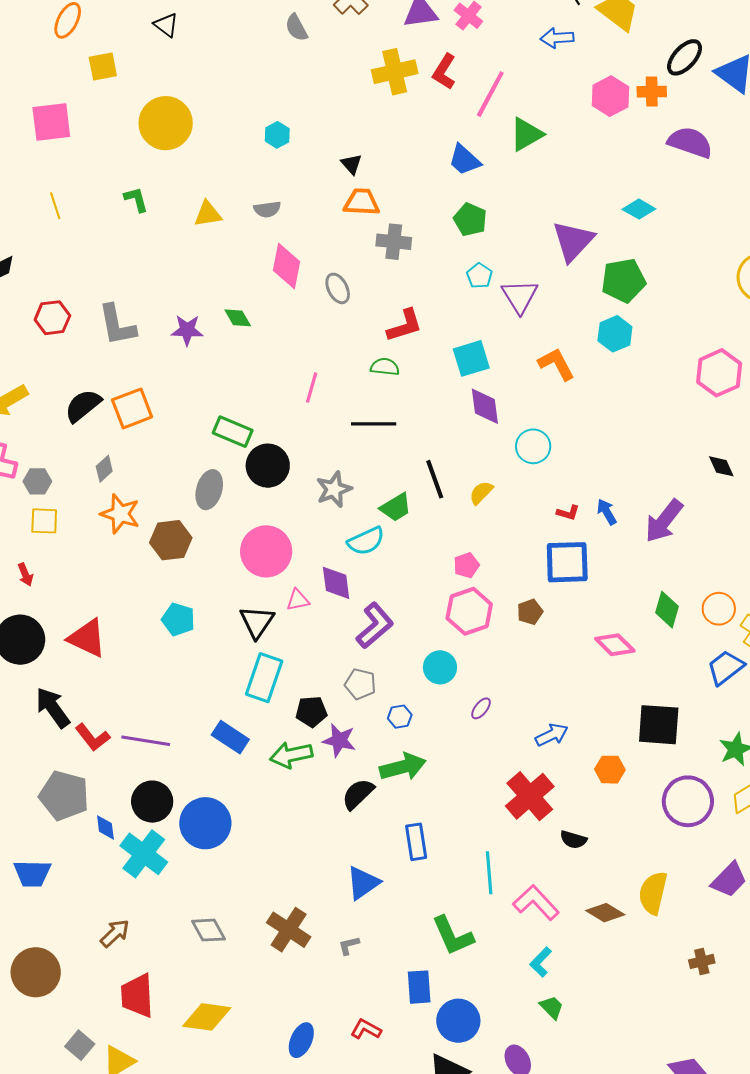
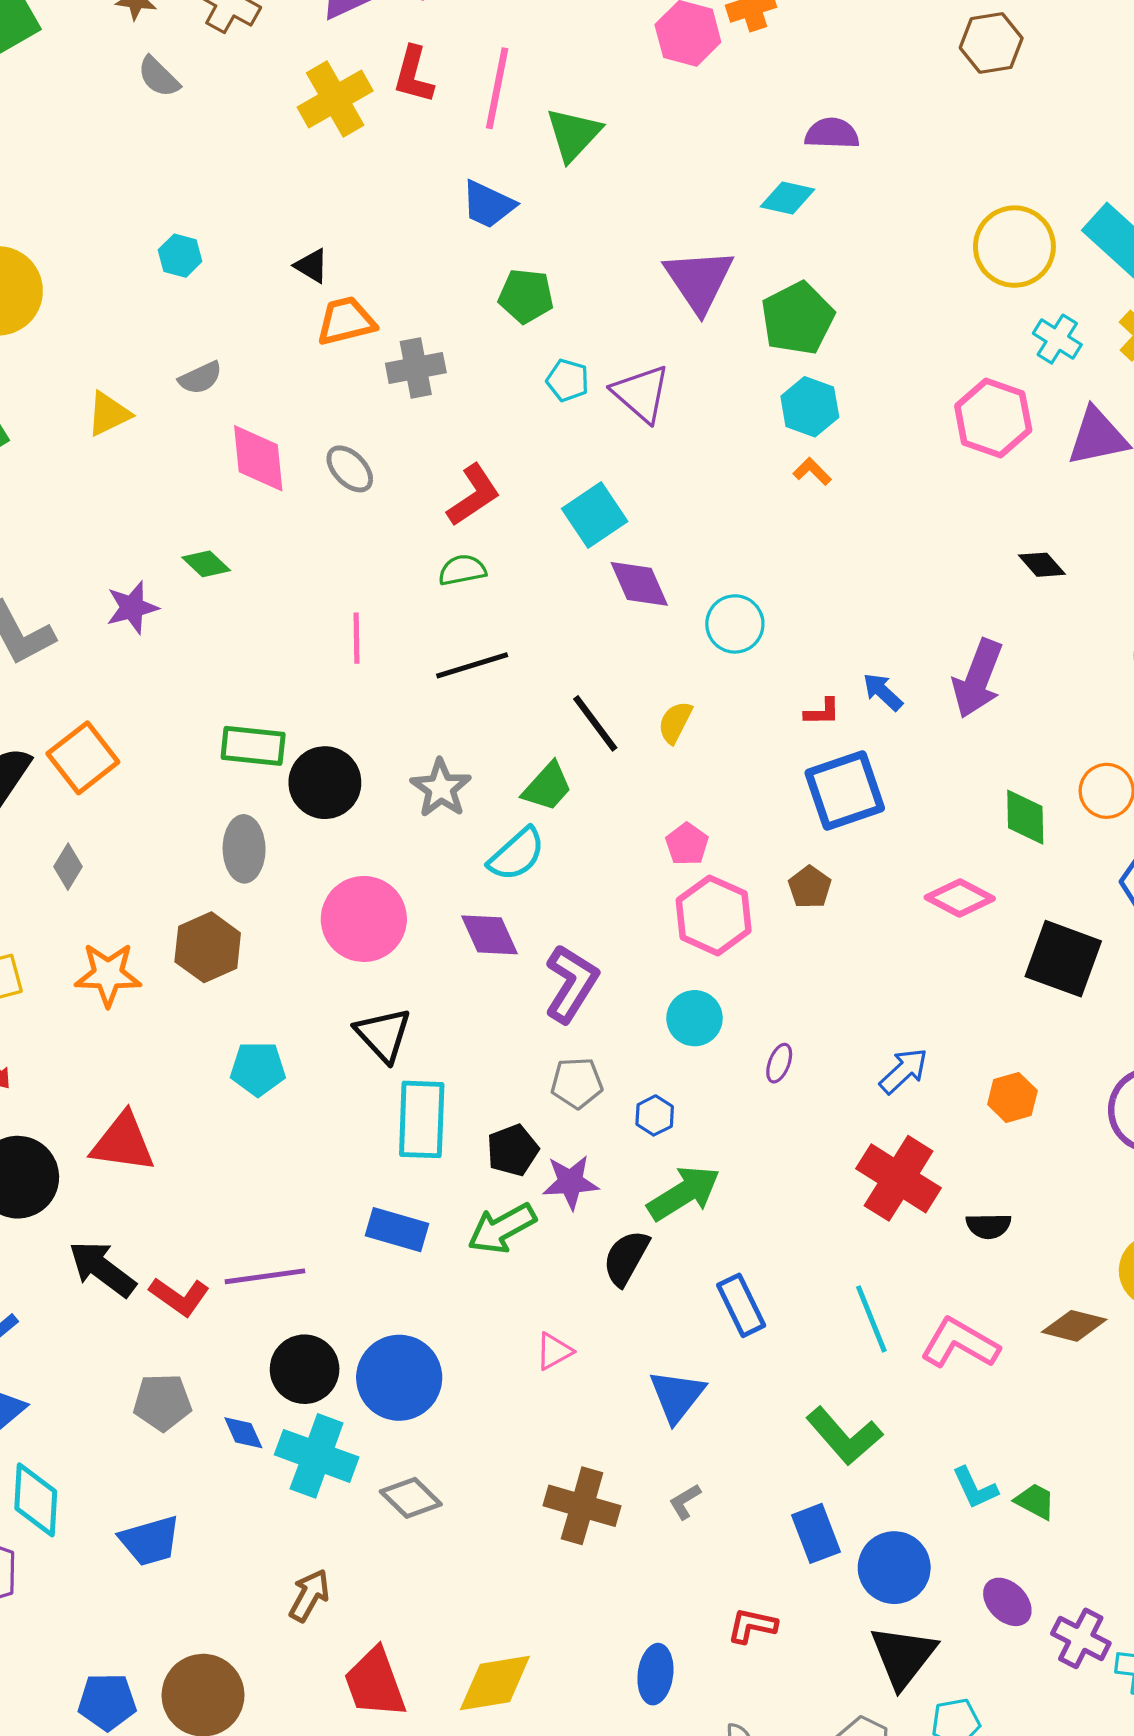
purple semicircle: (690, 142) -> (832, 133), moved, size x0.7
orange L-shape: (556, 364) -> (812, 471), moved, size x0.6
orange star: (120, 514) -> (108, 974), moved
pink triangle: (298, 600) -> (554, 1351), moved
black square: (659, 725) -> (1063, 959), moved, turned 33
gray pentagon: (64, 796) -> (162, 1402), size x0.7
gray diamond: (209, 930) -> (411, 1498), moved
cyan L-shape: (541, 962) -> (975, 1488), moved, turned -52

